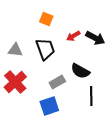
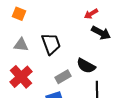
orange square: (46, 19) -> (19, 14), moved
red arrow: (73, 36) -> (91, 14), moved

